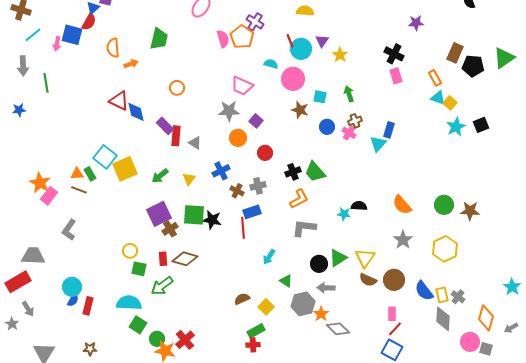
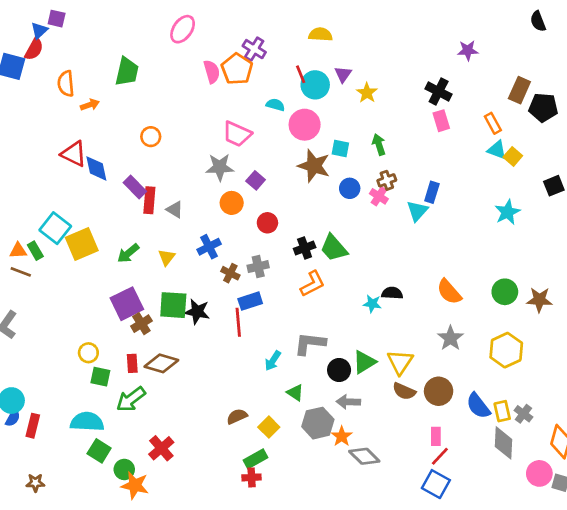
brown star: (300, 110) -> (314, 166), size x1.4
cyan star: (456, 127) -> (507, 212), moved
gray L-shape: (304, 228) -> (310, 343), moved
red cross: (185, 340) -> (161, 448), moved

